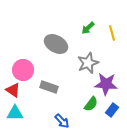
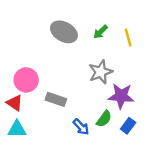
gray ellipse: (56, 44) -> (64, 32), moved
blue arrow: (62, 121) -> (81, 127), moved

